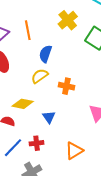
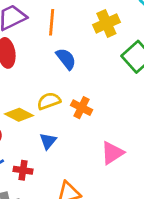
blue semicircle: (45, 54) -> (66, 59), turned 108
yellow semicircle: (40, 76) -> (49, 101), moved

